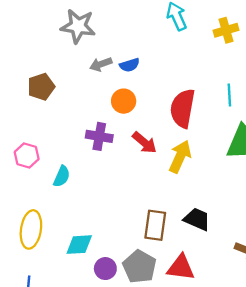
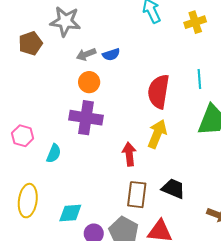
brown pentagon: (41, 87) -> (30, 43), moved
orange circle: (124, 101) -> (89, 82), moved
purple cross: (99, 136) -> (86, 118), size x1.4
red arrow: (144, 143) -> (129, 154), moved, turned -135

